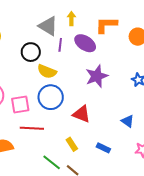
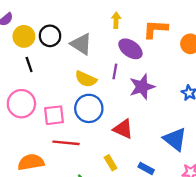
gray triangle: (48, 26) -> (81, 44), moved
purple line: (60, 45) -> (115, 71), moved
black circle: (31, 52) -> (50, 36), moved
blue triangle: (128, 121) -> (175, 139), size x1.6

